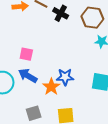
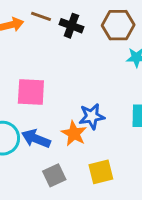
pink square: (26, 54) -> (31, 92), size x1.5
blue arrow: (28, 76) -> (36, 139), moved

